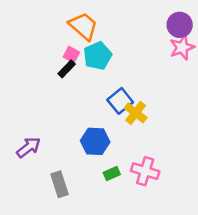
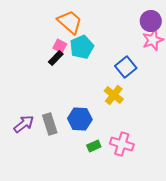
blue square: (120, 101) -> (126, 67), moved
gray rectangle: (59, 184) -> (50, 124), moved

